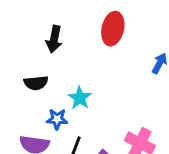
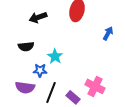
black arrow: (54, 39) -> (38, 17), turned 60

